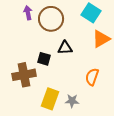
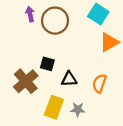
black triangle: (65, 48) -> (69, 79), moved
brown cross: (24, 75) -> (26, 81), turned -30

